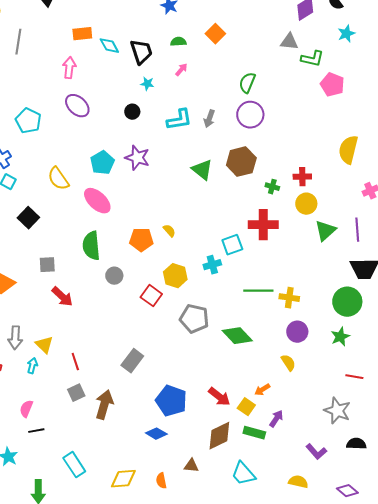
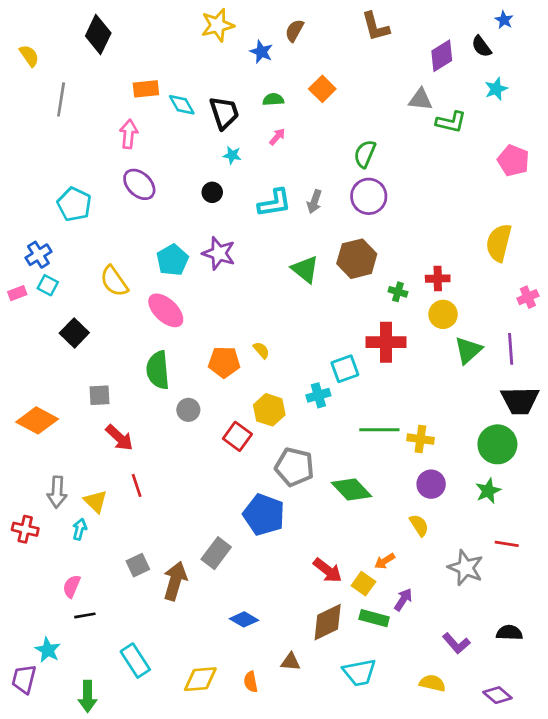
pink pentagon: (332, 85) -> (513, 161), moved
gray rectangle: (132, 361) -> (216, 553), moved
red line: (75, 362) -> (137, 485), moved
blue pentagon: (171, 401) -> (264, 515), moved
gray star: (337, 411) -> (466, 568), moved
cyan trapezoid: (243, 474) -> (359, 672), turned -60

